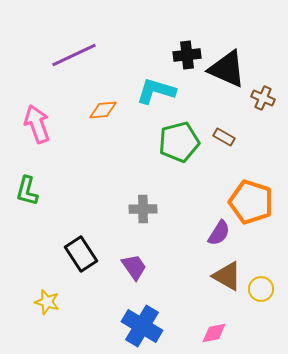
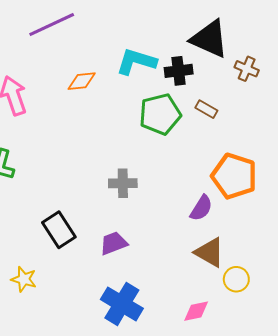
black cross: (187, 55) -> (179, 71), moved
purple trapezoid: (134, 267) -> (114, 243), turned -76
yellow circle: (261, 289) -> (236, 279), moved

